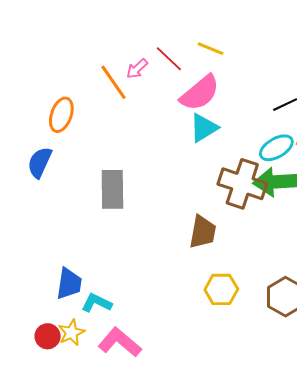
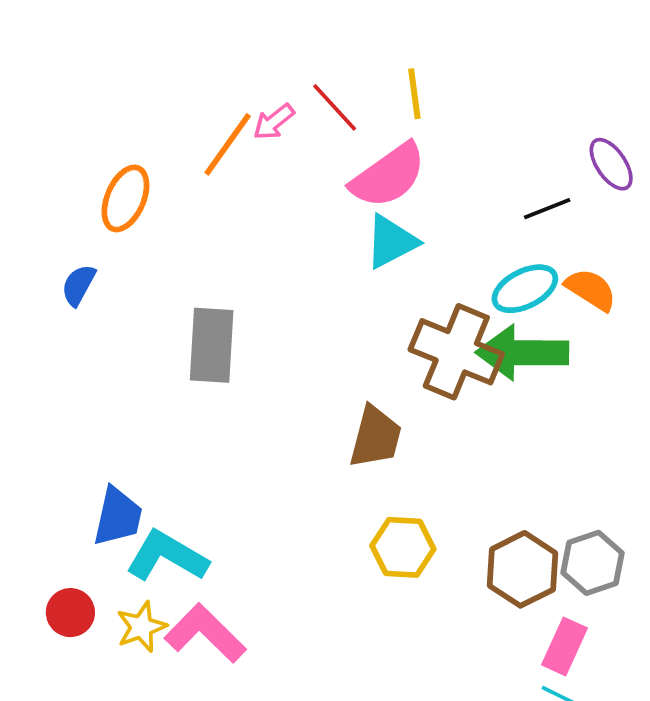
yellow line: (211, 49) -> (414, 94), turned 56
orange line: (113, 82) -> (228, 144), turned 66
blue semicircle: (40, 162) -> (78, 285), size x0.7
cyan L-shape: (97, 303) -> (167, 556), size x1.4
yellow star: (71, 333) -> (141, 627), moved

